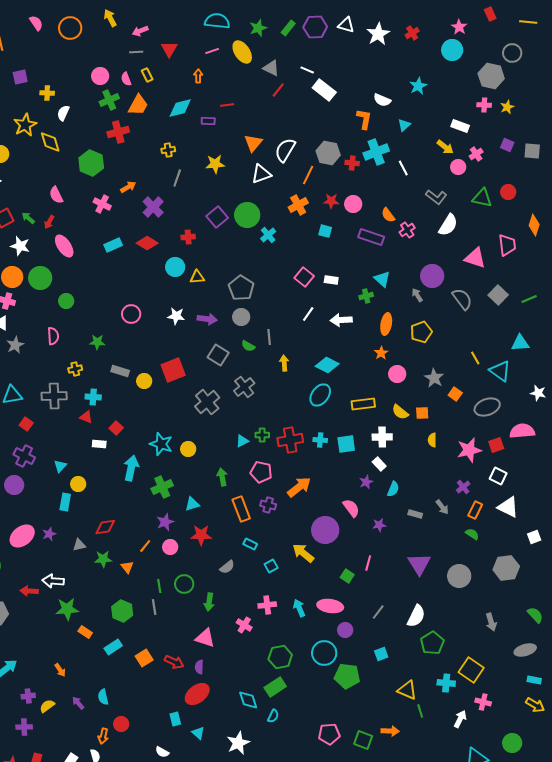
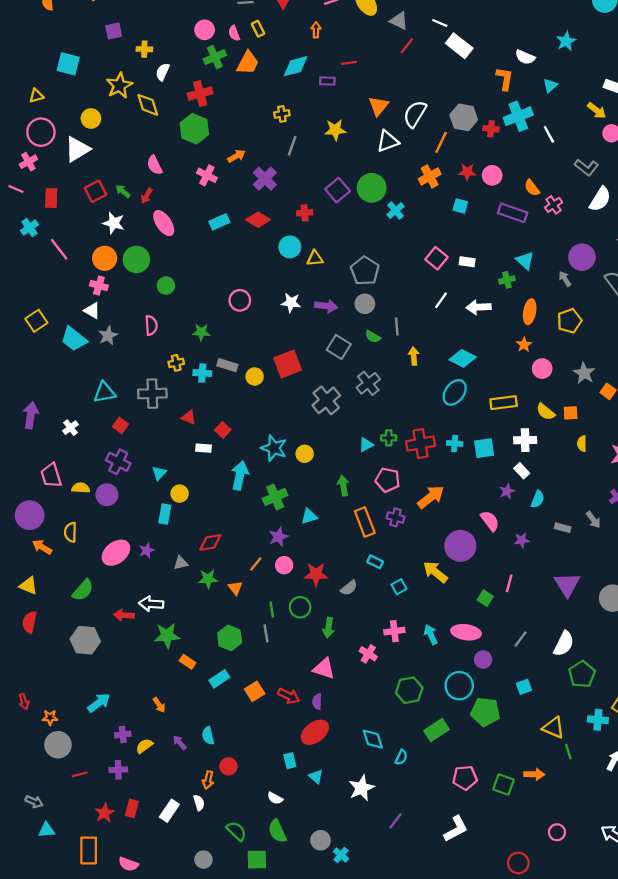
red cross: (118, 132) -> (200, 93), moved
cyan cross: (93, 397) -> (202, 373), moved
red star: (201, 535) -> (316, 574), moved
green rectangle: (275, 687) -> (436, 730), moved

